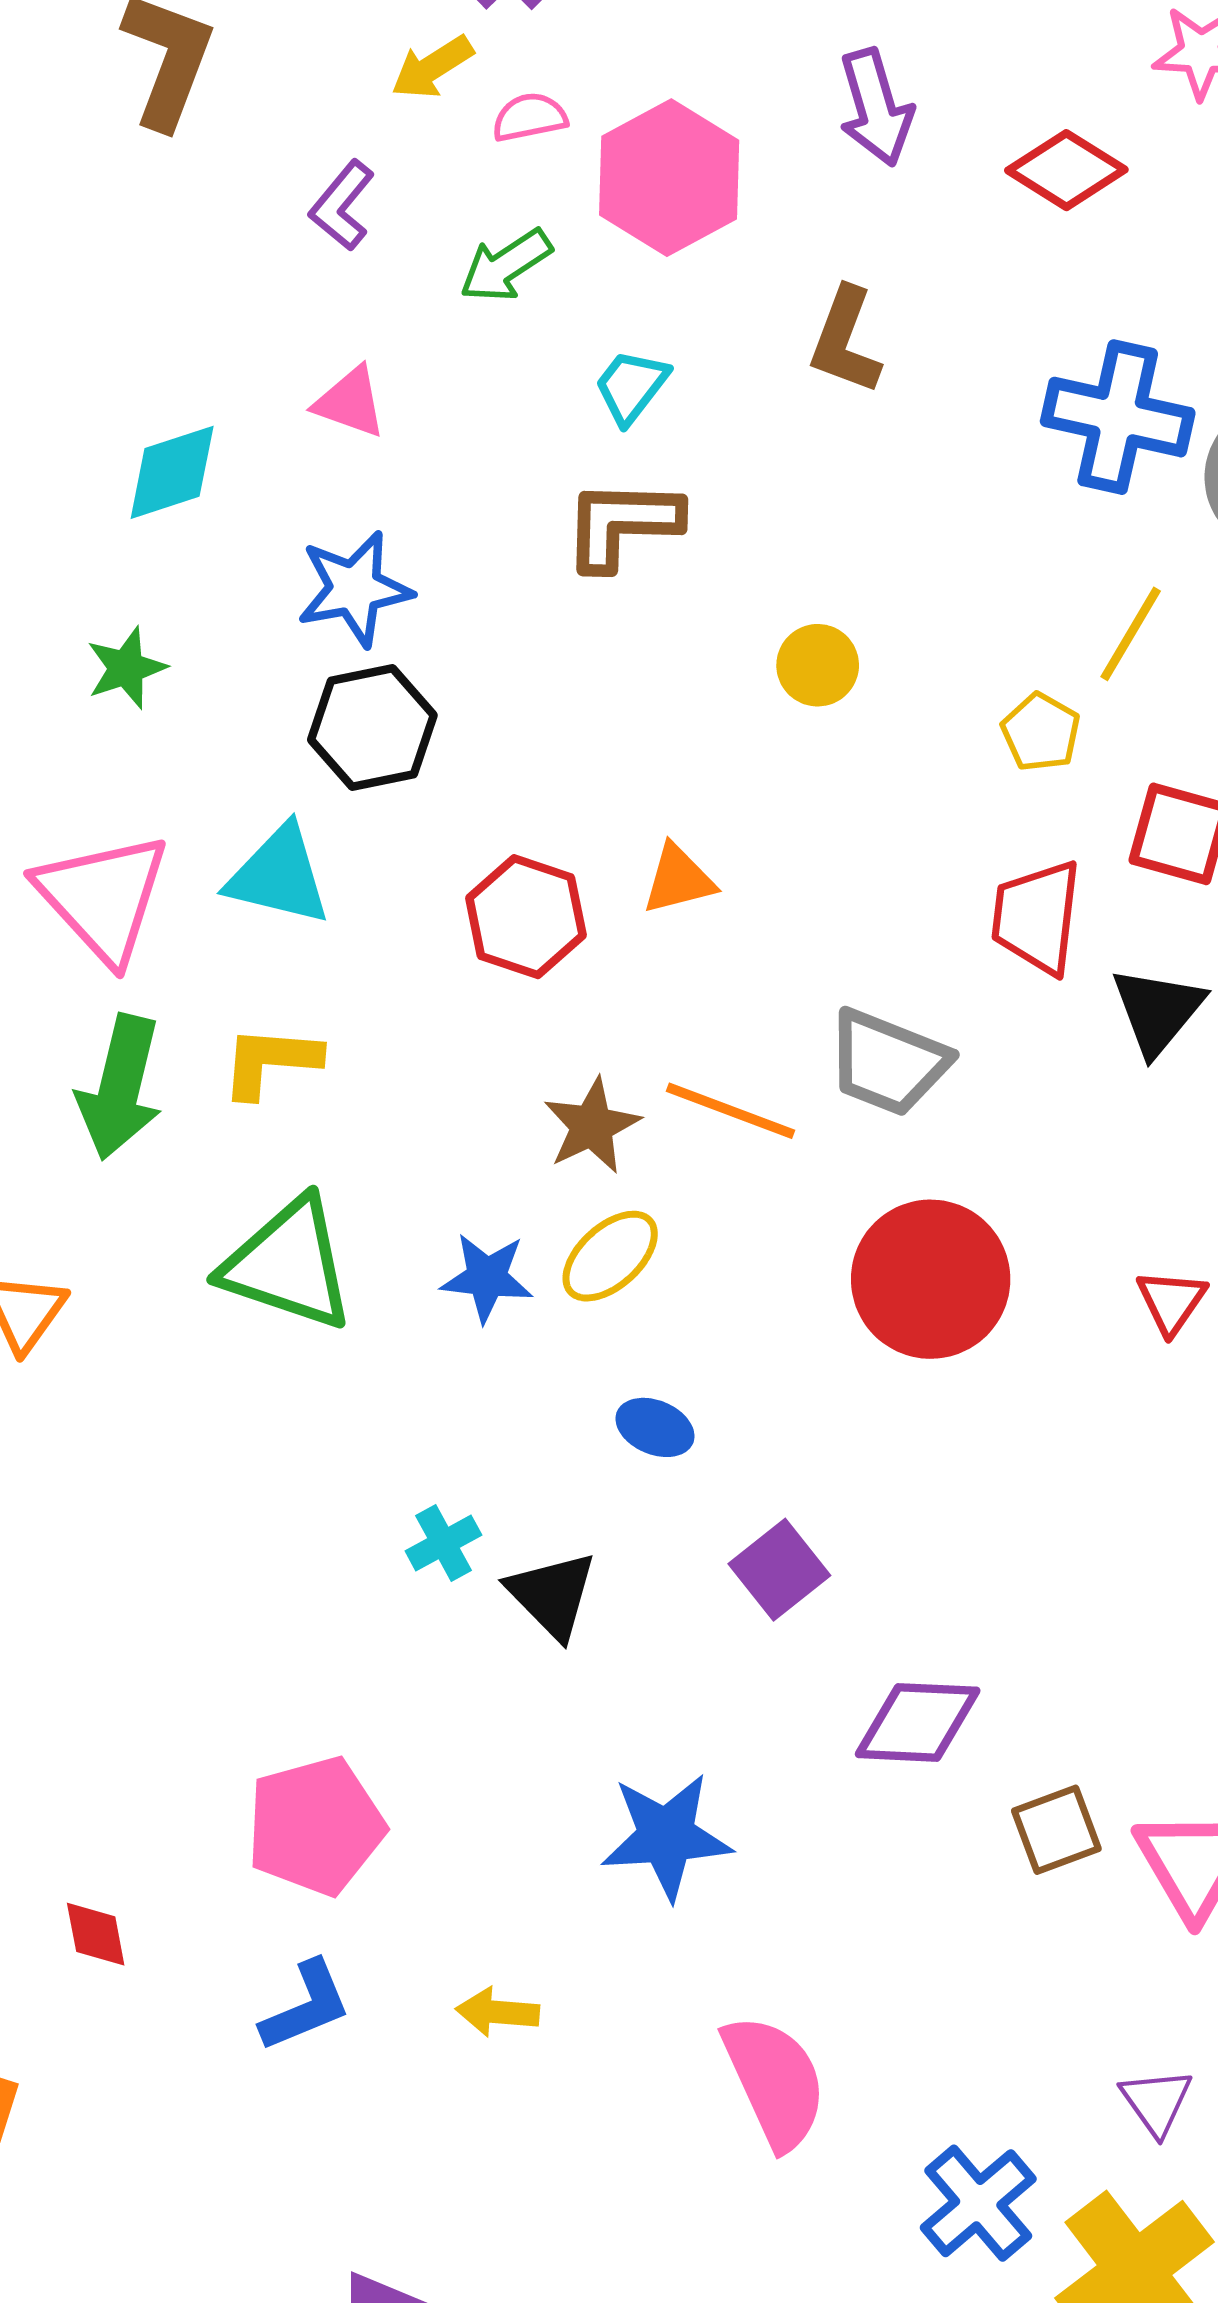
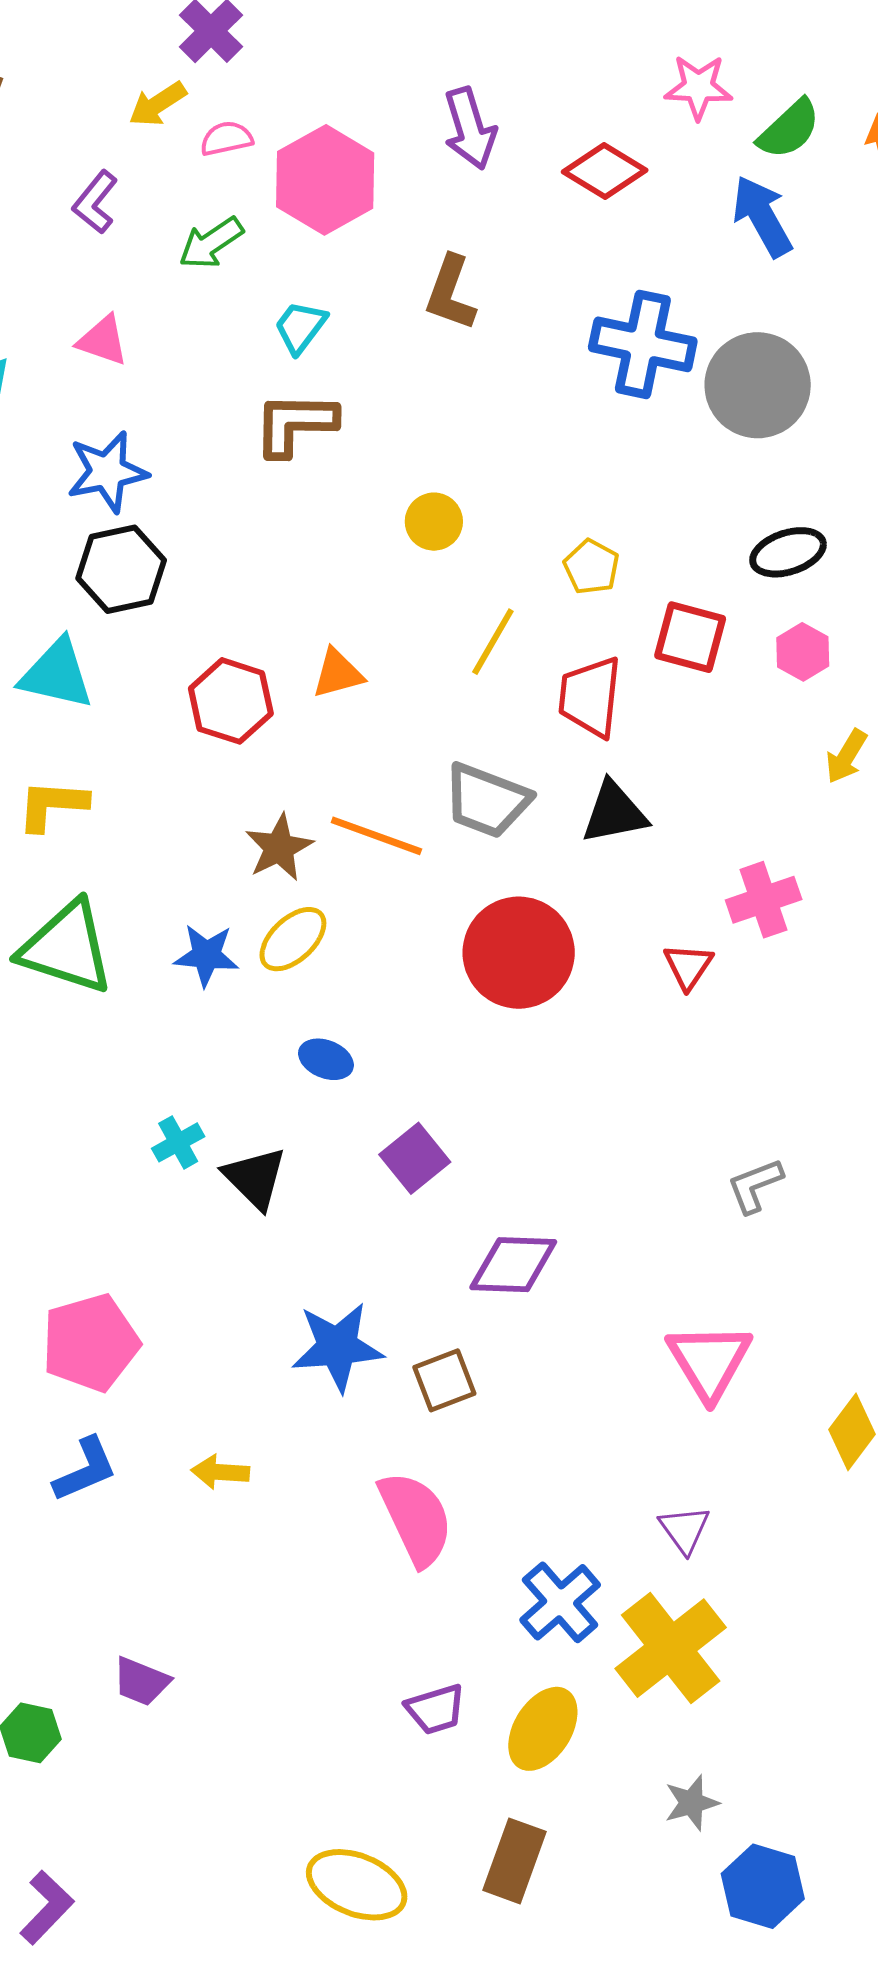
yellow line: (1131, 634) -> (493, 642), moved
black triangle: (1158, 1011) -> (614, 813), moved, turned 40
brown square: (1056, 1830) -> (444, 1380), moved

